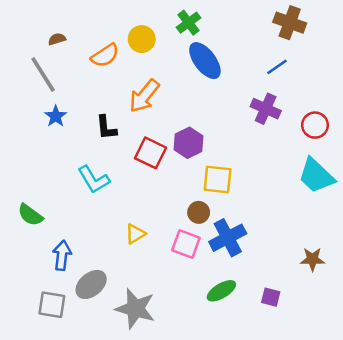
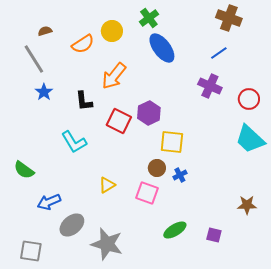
blue cross: (228, 238) -> (180, 175), moved, size x0.5
blue arrow: (62, 255) -> (49, 202), turned -120
gray square: (52, 305) -> (31, 251), moved

